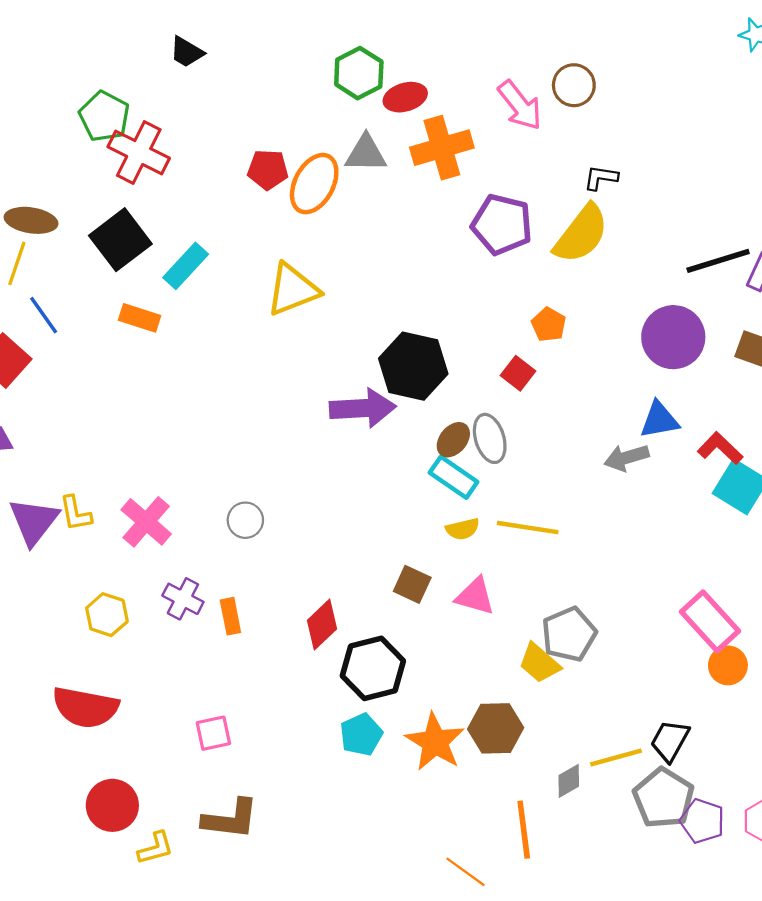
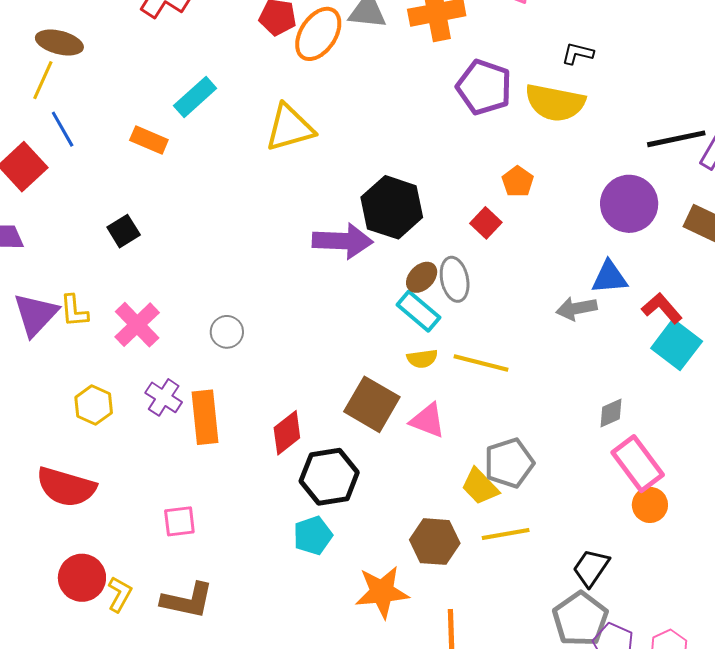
yellow semicircle: (581, 234) -> (555, 103), turned 58
black square: (120, 240) -> (124, 231), moved, size x0.6
brown square: (412, 584) -> (372, 404), size x1.6
orange rectangle: (230, 616) -> (205, 417), size x1.6
orange star: (435, 742) -> (382, 592), moved, turned 30
yellow line: (616, 758) -> (506, 534), moved
gray diamond: (569, 781) -> (611, 413), moved
yellow L-shape: (156, 848) -> (120, 594), moved, turned -51

